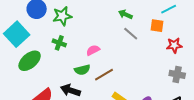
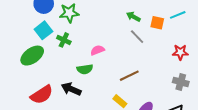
orange square: (157, 26) -> (157, 23), moved
cyan square: (17, 34) -> (43, 30), moved, size x0.7
brown line: (104, 75) -> (129, 76), moved

